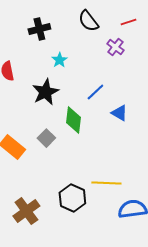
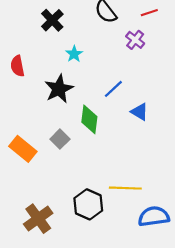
black cross: (39, 29) -> (52, 20), turned -30

